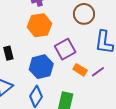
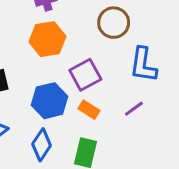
orange rectangle: (80, 70) -> (89, 110), moved

